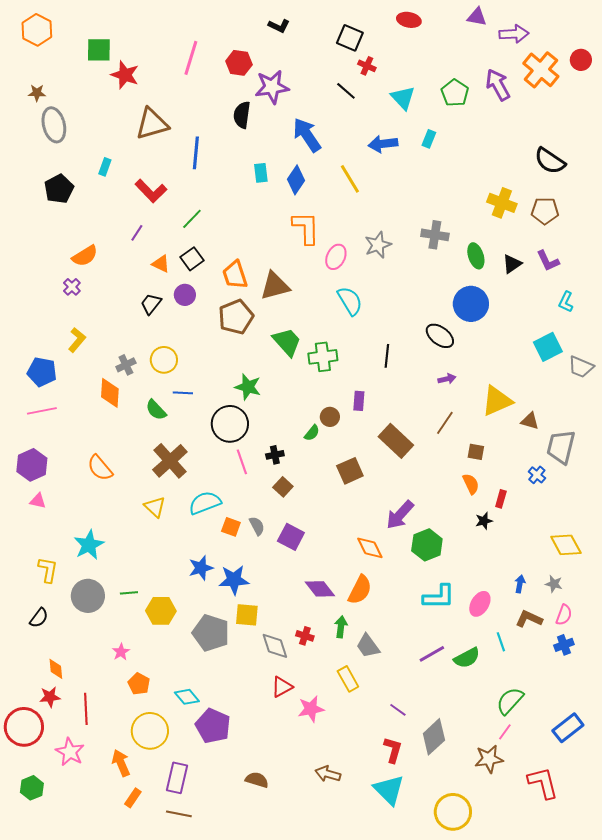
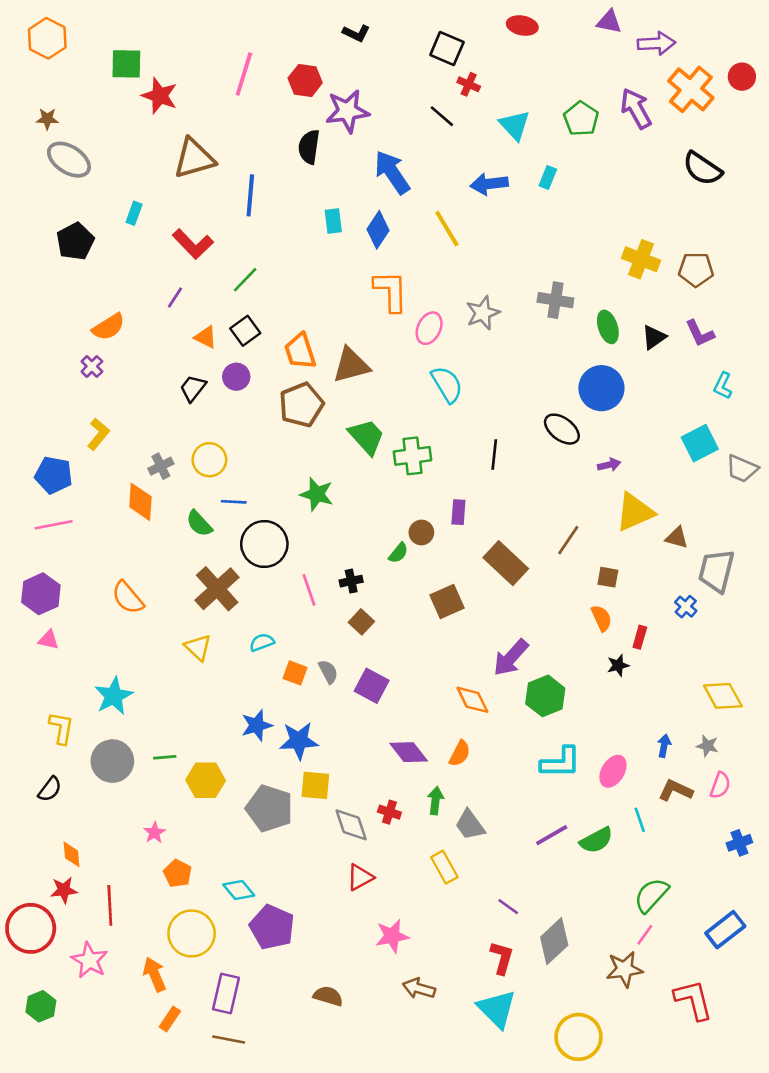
gray ellipse: (54, 125) -> (69, 160), turned -44
black semicircle: (550, 161) -> (702, 169), moved
purple arrow: (447, 379) -> (609, 465), moved
black circle: (230, 424) -> (264, 544), moved
cyan semicircle: (205, 503) -> (262, 642), size x0.6
orange semicircle: (360, 590) -> (460, 753), size x0.7
blue cross: (564, 645) -> (739, 843), moved
pink star: (311, 709) -> (392, 936), moved

